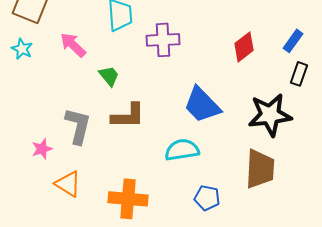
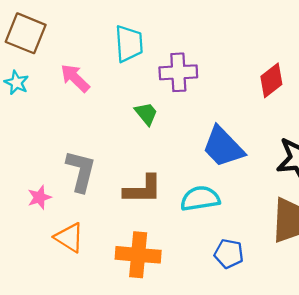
green trapezoid: (109, 76) -> (146, 114), moved
brown L-shape: (128, 116) -> (143, 189), moved

